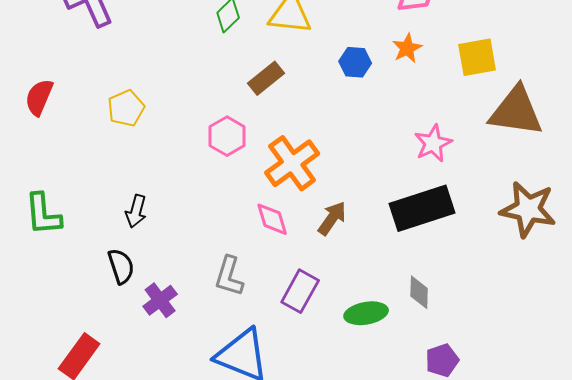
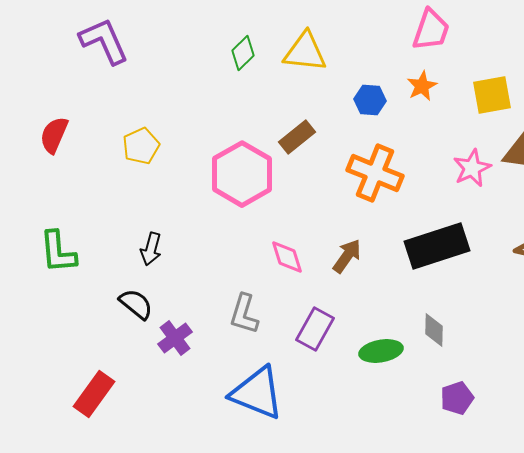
brown rectangle: (266, 78) -> (297, 137), moved
pink hexagon: (227, 136) -> (242, 174), size x1.6
pink star: (433, 143) -> (472, 168), moved
orange cross: (292, 163) -> (375, 173), moved, turned -32
black semicircle: (121, 266) -> (136, 304), turned -33

